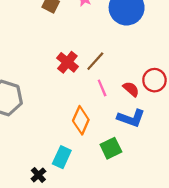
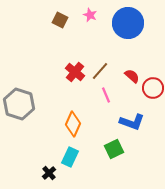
red semicircle: (131, 89) -> (132, 76), moved
orange diamond: (81, 120) -> (73, 124), moved

